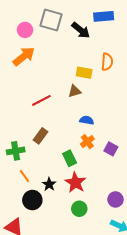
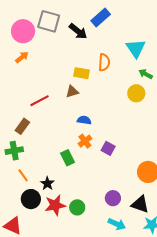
blue rectangle: (104, 16) -> (101, 17), turned -36
pink circle: (25, 30) -> (23, 31), size x1.5
orange arrow: (24, 56) -> (22, 57), size x0.6
brown rectangle: (40, 136) -> (22, 126), moved
red star: (75, 182) -> (55, 205), moved, turned 30

